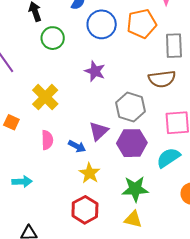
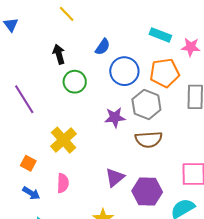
purple star: (95, 71) -> (115, 117), turned -30
brown semicircle: (162, 79) -> (149, 139), moved
gray hexagon: (130, 107) -> (146, 104), moved
blue arrow: (77, 146) -> (31, 193), moved

